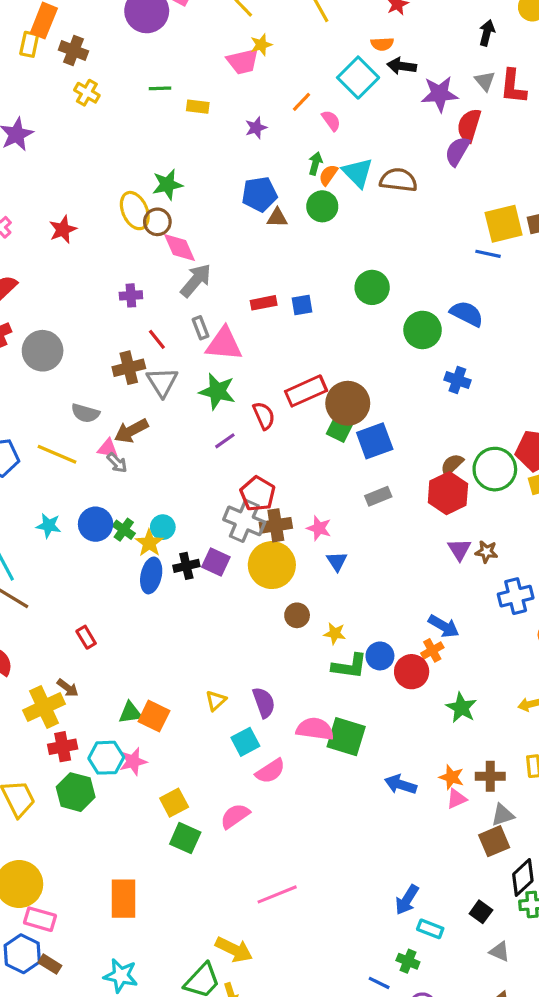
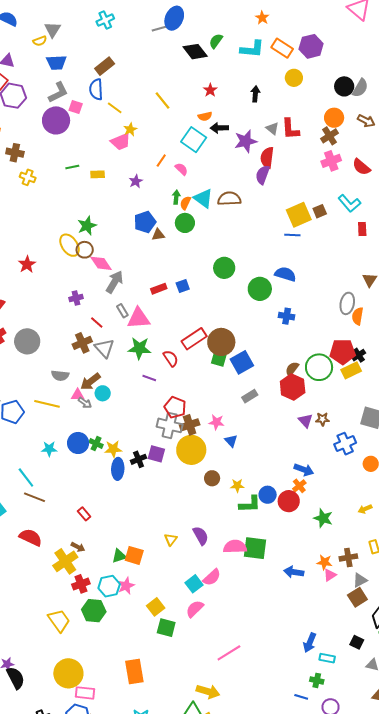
black arrow: (487, 33) -> (255, 94), moved
purple line: (225, 441) -> (149, 378), turned 64
cyan circle: (163, 527) -> (103, 393), moved
yellow star: (149, 543) -> (113, 449), turned -30
cyan square: (245, 742) -> (194, 584), moved

